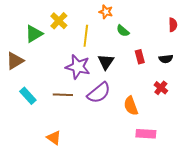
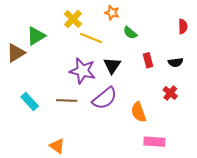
yellow cross: (59, 21) -> (73, 19), moved
yellow line: (86, 36) -> (91, 38), turned -75
brown triangle: (15, 61) -> (16, 53), moved

